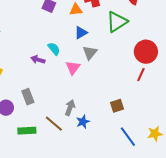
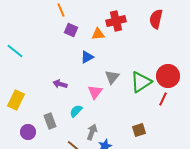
green triangle: (117, 22) -> (141, 82), moved
blue triangle: (81, 33) -> (87, 57), moved
cyan semicircle: (54, 49) -> (76, 111), moved, turned -96

